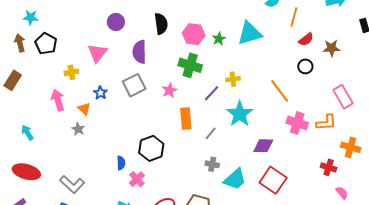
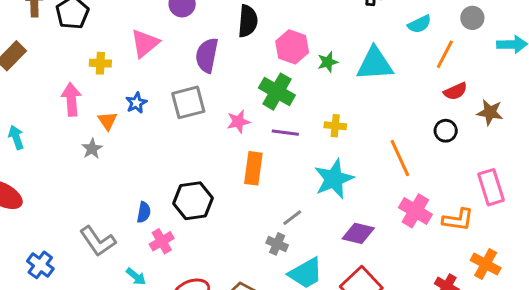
purple line: (212, 93) -> (285, 133), moved, turned 42
gray line: (211, 133) -> (292, 218), moved
gray L-shape: (72, 184) -> (98, 241), moved

